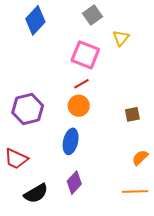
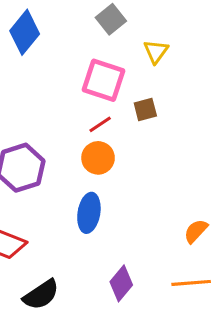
brown square: (132, 114) -> (145, 109), moved
purple diamond: (74, 183) -> (121, 283), moved

